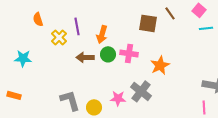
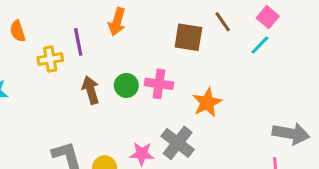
cyan line: (206, 28) -> (260, 45), moved, turned -40
orange arrow: (102, 34) -> (117, 22), moved
yellow cross: (59, 37) -> (50, 59), turned 35
brown arrow: (85, 57) -> (91, 90), turned 72

